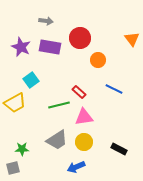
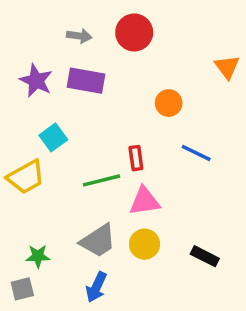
red circle: (80, 38) -> (134, 32), moved
red rectangle: (79, 92) -> (136, 158), turned 40
blue arrow: (76, 167) -> (96, 287), moved, turned -42

